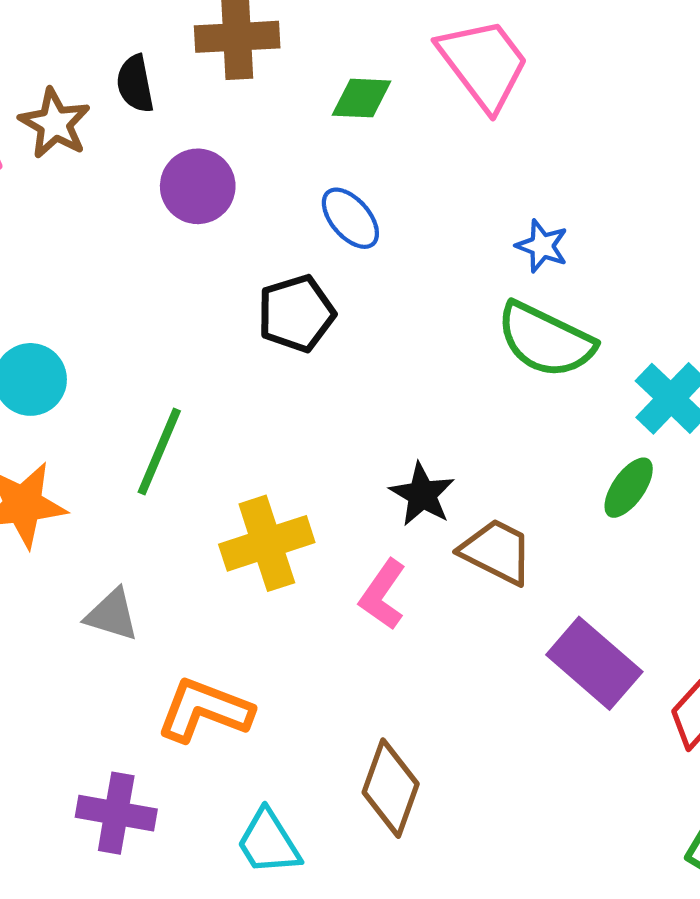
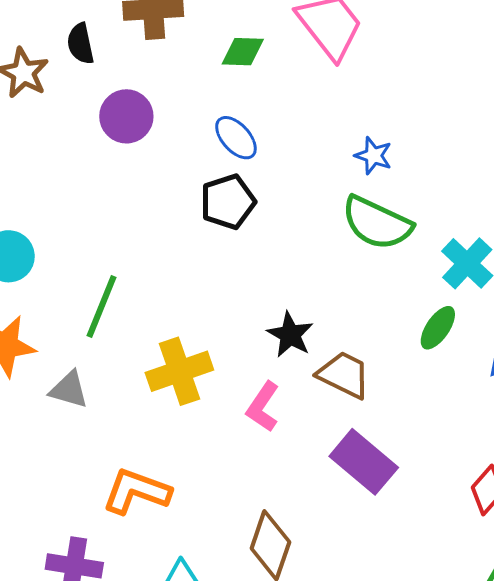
black pentagon: (296, 313) -> (228, 202), moved
gray triangle: (112, 615) -> (69, 390), moved
purple rectangle: (594, 663) -> (364, 462), moved

